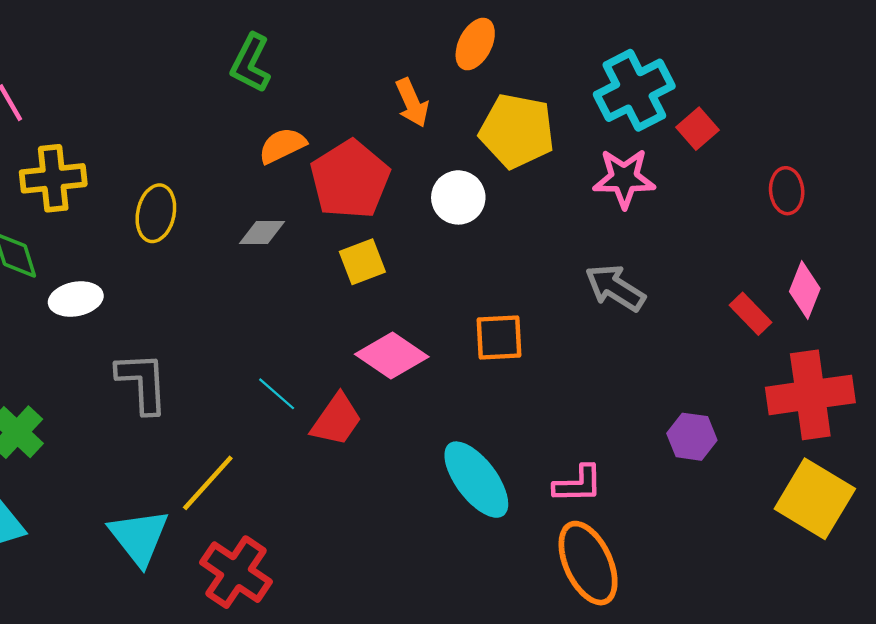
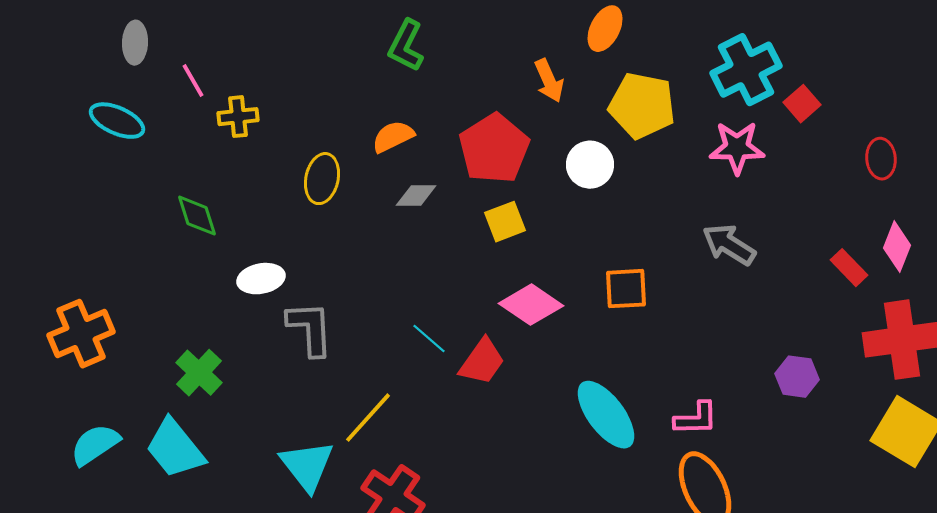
orange semicircle: (282, 146) -> (393, 137), moved
yellow cross: (53, 178) -> (238, 117), moved, size x0.7
white ellipse: (76, 299) -> (261, 279), moved

